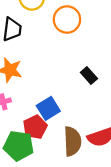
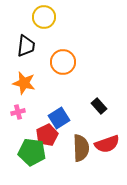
orange circle: (67, 19) -> (63, 62), moved
black rectangle: (89, 75) -> (99, 106), moved

